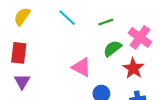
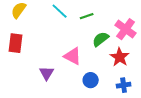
green line: (106, 22) -> (87, 16), moved
purple triangle: (22, 82) -> (47, 73), moved

